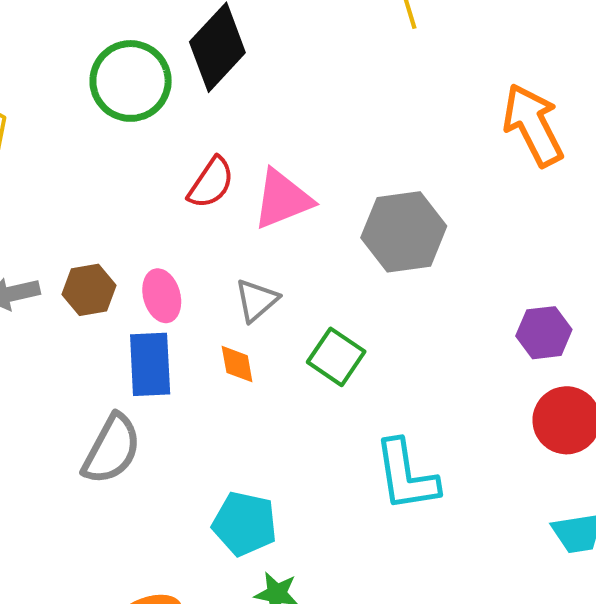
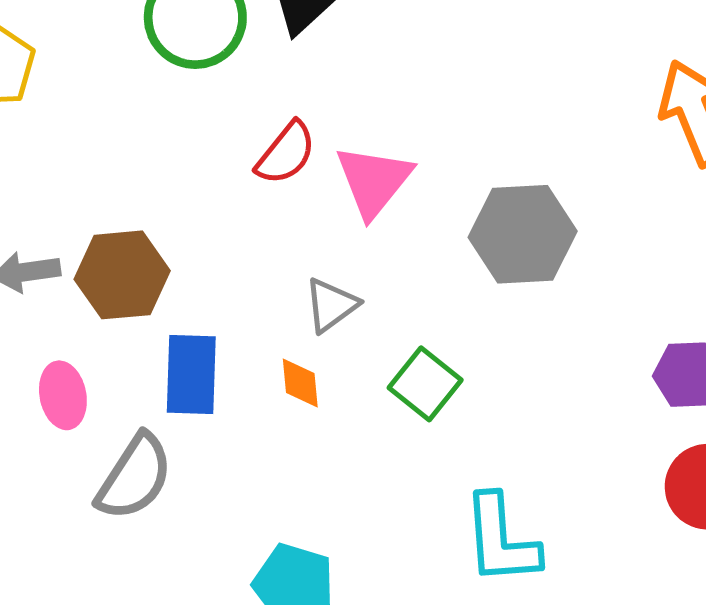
pink triangle: (282, 199) -> (374, 181), turned -34
brown hexagon: (89, 290) -> (122, 275), size x1.4
pink ellipse: (162, 296) -> (63, 395), moved

